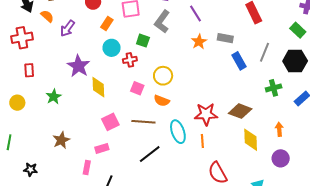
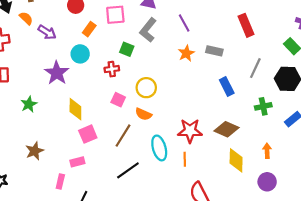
purple arrow: (68, 28) -> (47, 32), turned -96
cyan circle: (112, 48) -> (80, 54), moved
blue rectangle: (239, 61) -> (227, 86), moved
yellow diamond: (98, 87) -> (75, 109), moved
brown line: (143, 122) -> (123, 136), turned -65

